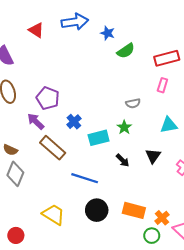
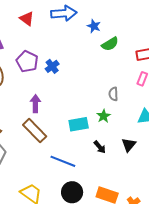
purple pentagon: (48, 98) -> (27, 62), moved
gray semicircle: (133, 103) -> (113, 94), turned 96
purple arrow: (36, 121) -> (35, 104), moved, turned 42
blue cross: (74, 122) -> (52, 66), moved

